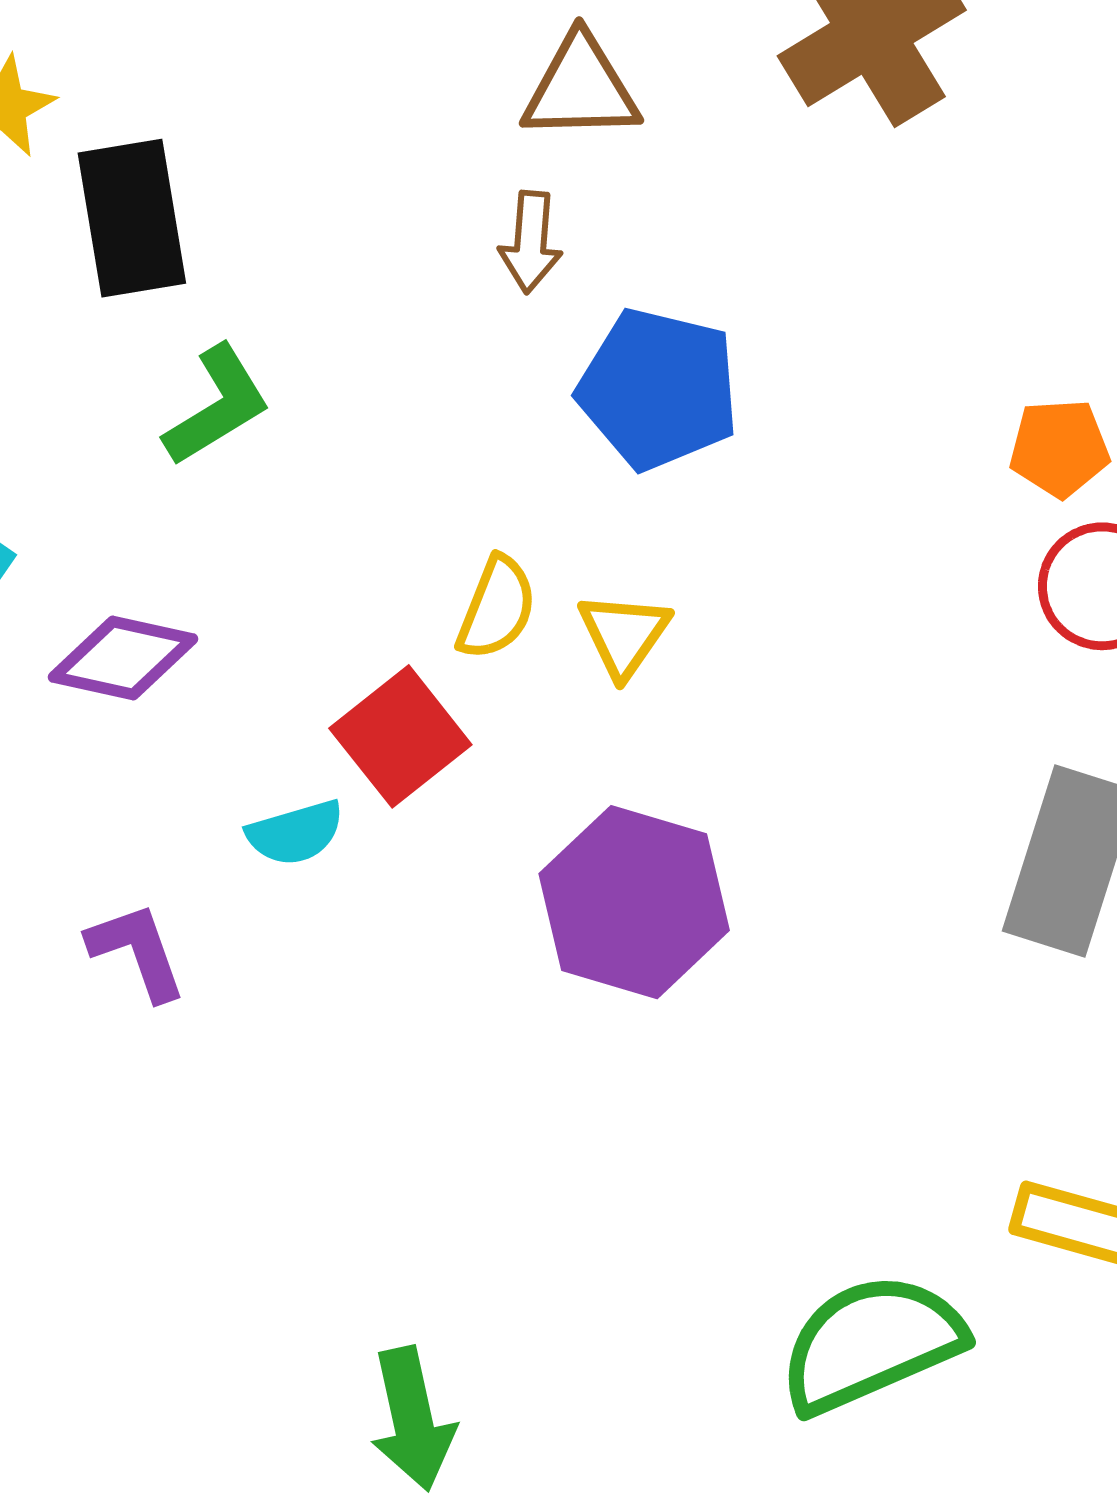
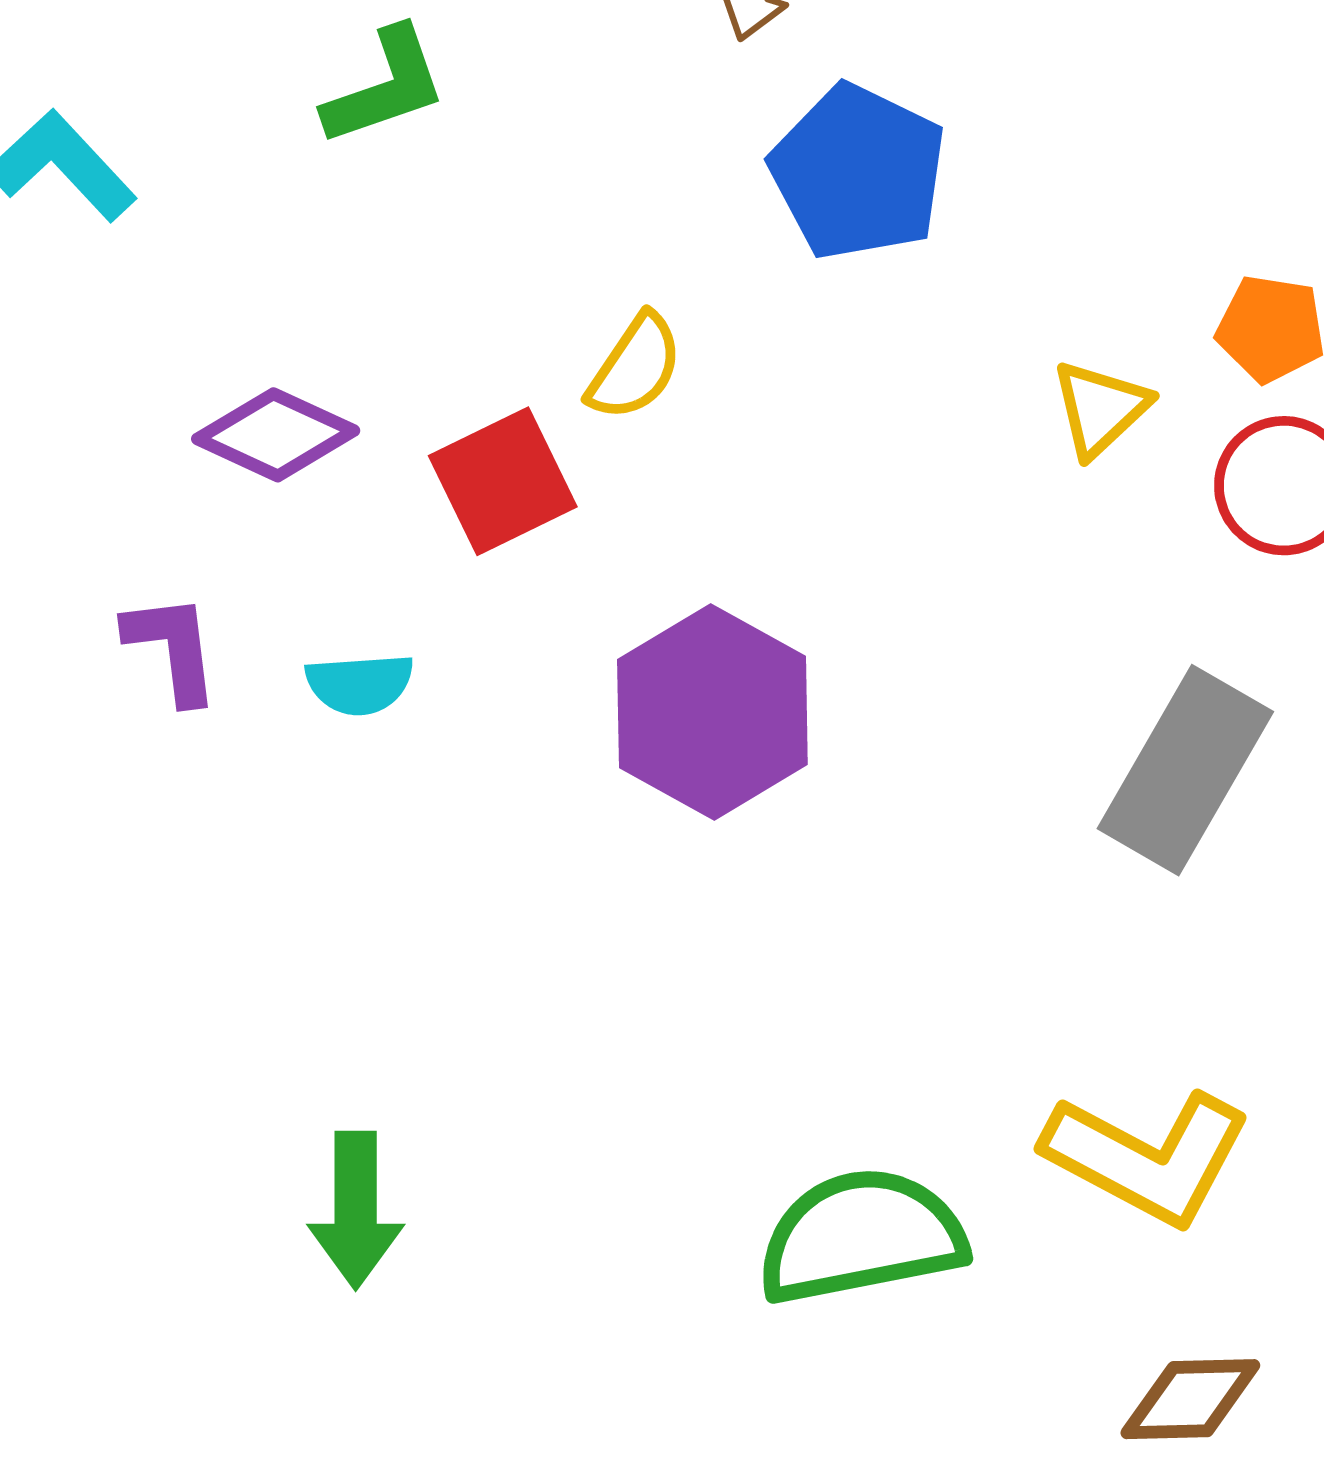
yellow triangle: (624, 635) -> (1100, 408), moved
purple diamond: (123, 658) -> (276, 435), moved
cyan semicircle: (295, 833) -> (360, 684), moved

